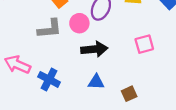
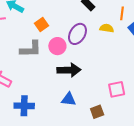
pink square: (144, 44) -> (117, 89), moved
blue cross: (49, 79) -> (24, 106), moved, turned -30

